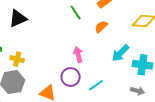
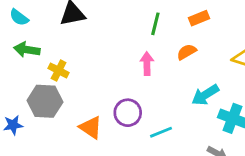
green line: (76, 12) -> (155, 24), turned 35
pink arrow: (78, 55) -> (147, 64), moved

